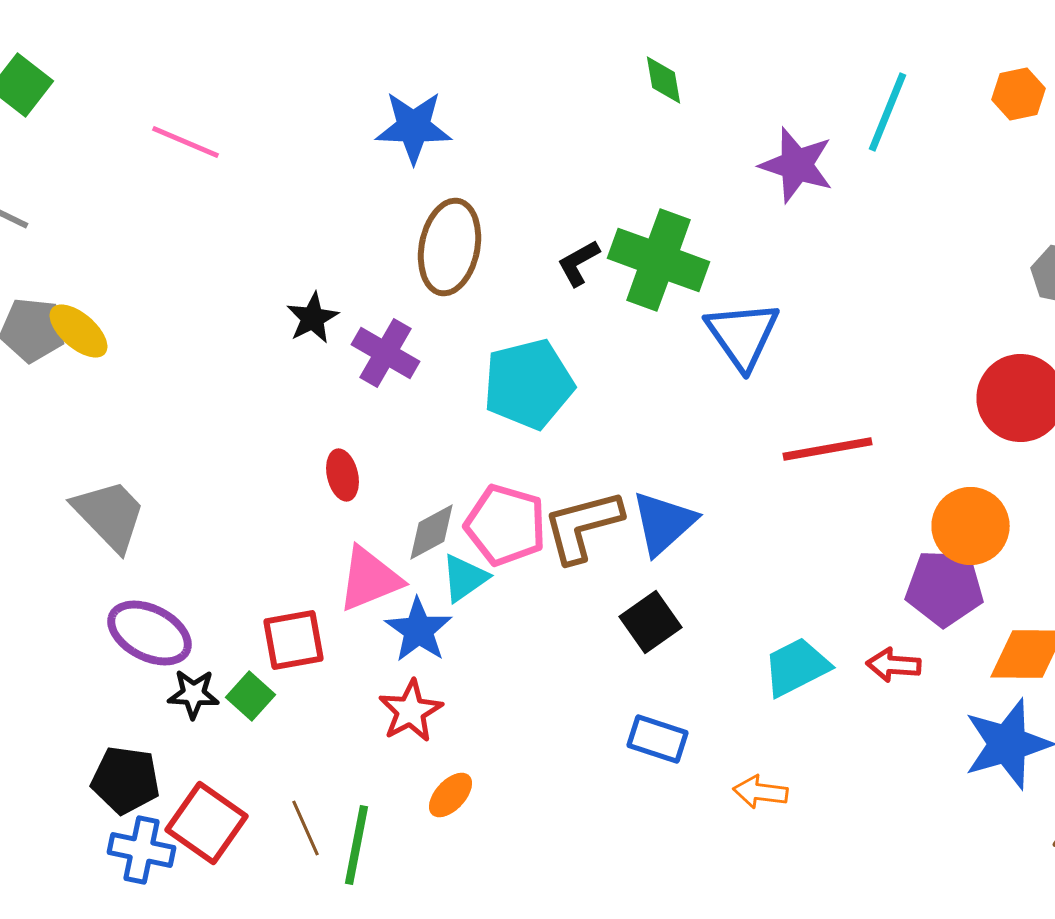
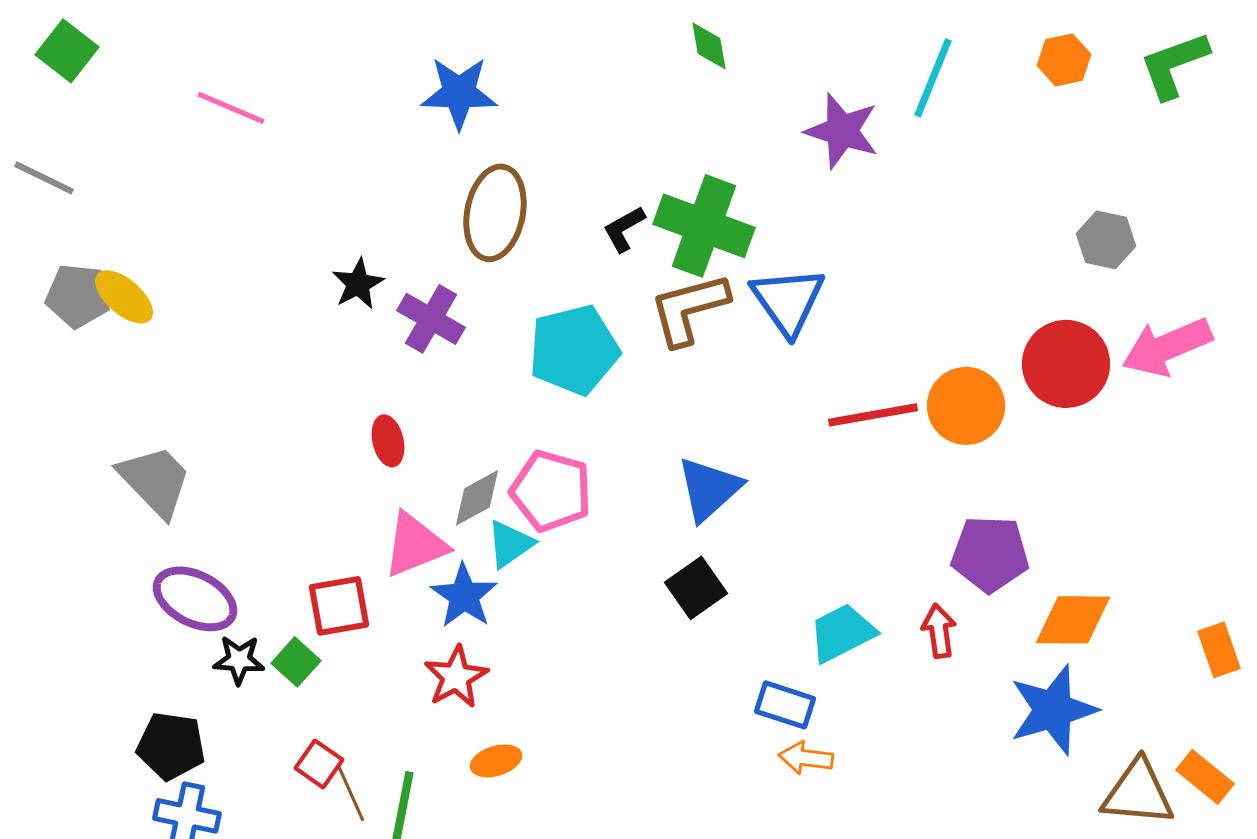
brown L-shape: (582, 526) -> (689, 309), moved
orange circle: (970, 526) -> (966, 406), moved
red arrow: (894, 665) -> (939, 631), turned 78
blue rectangle: (658, 739) -> (785, 705), moved
orange ellipse: (450, 795) -> (496, 761), turned 30
red square: (206, 823) -> (319, 764), moved, size x0.6

